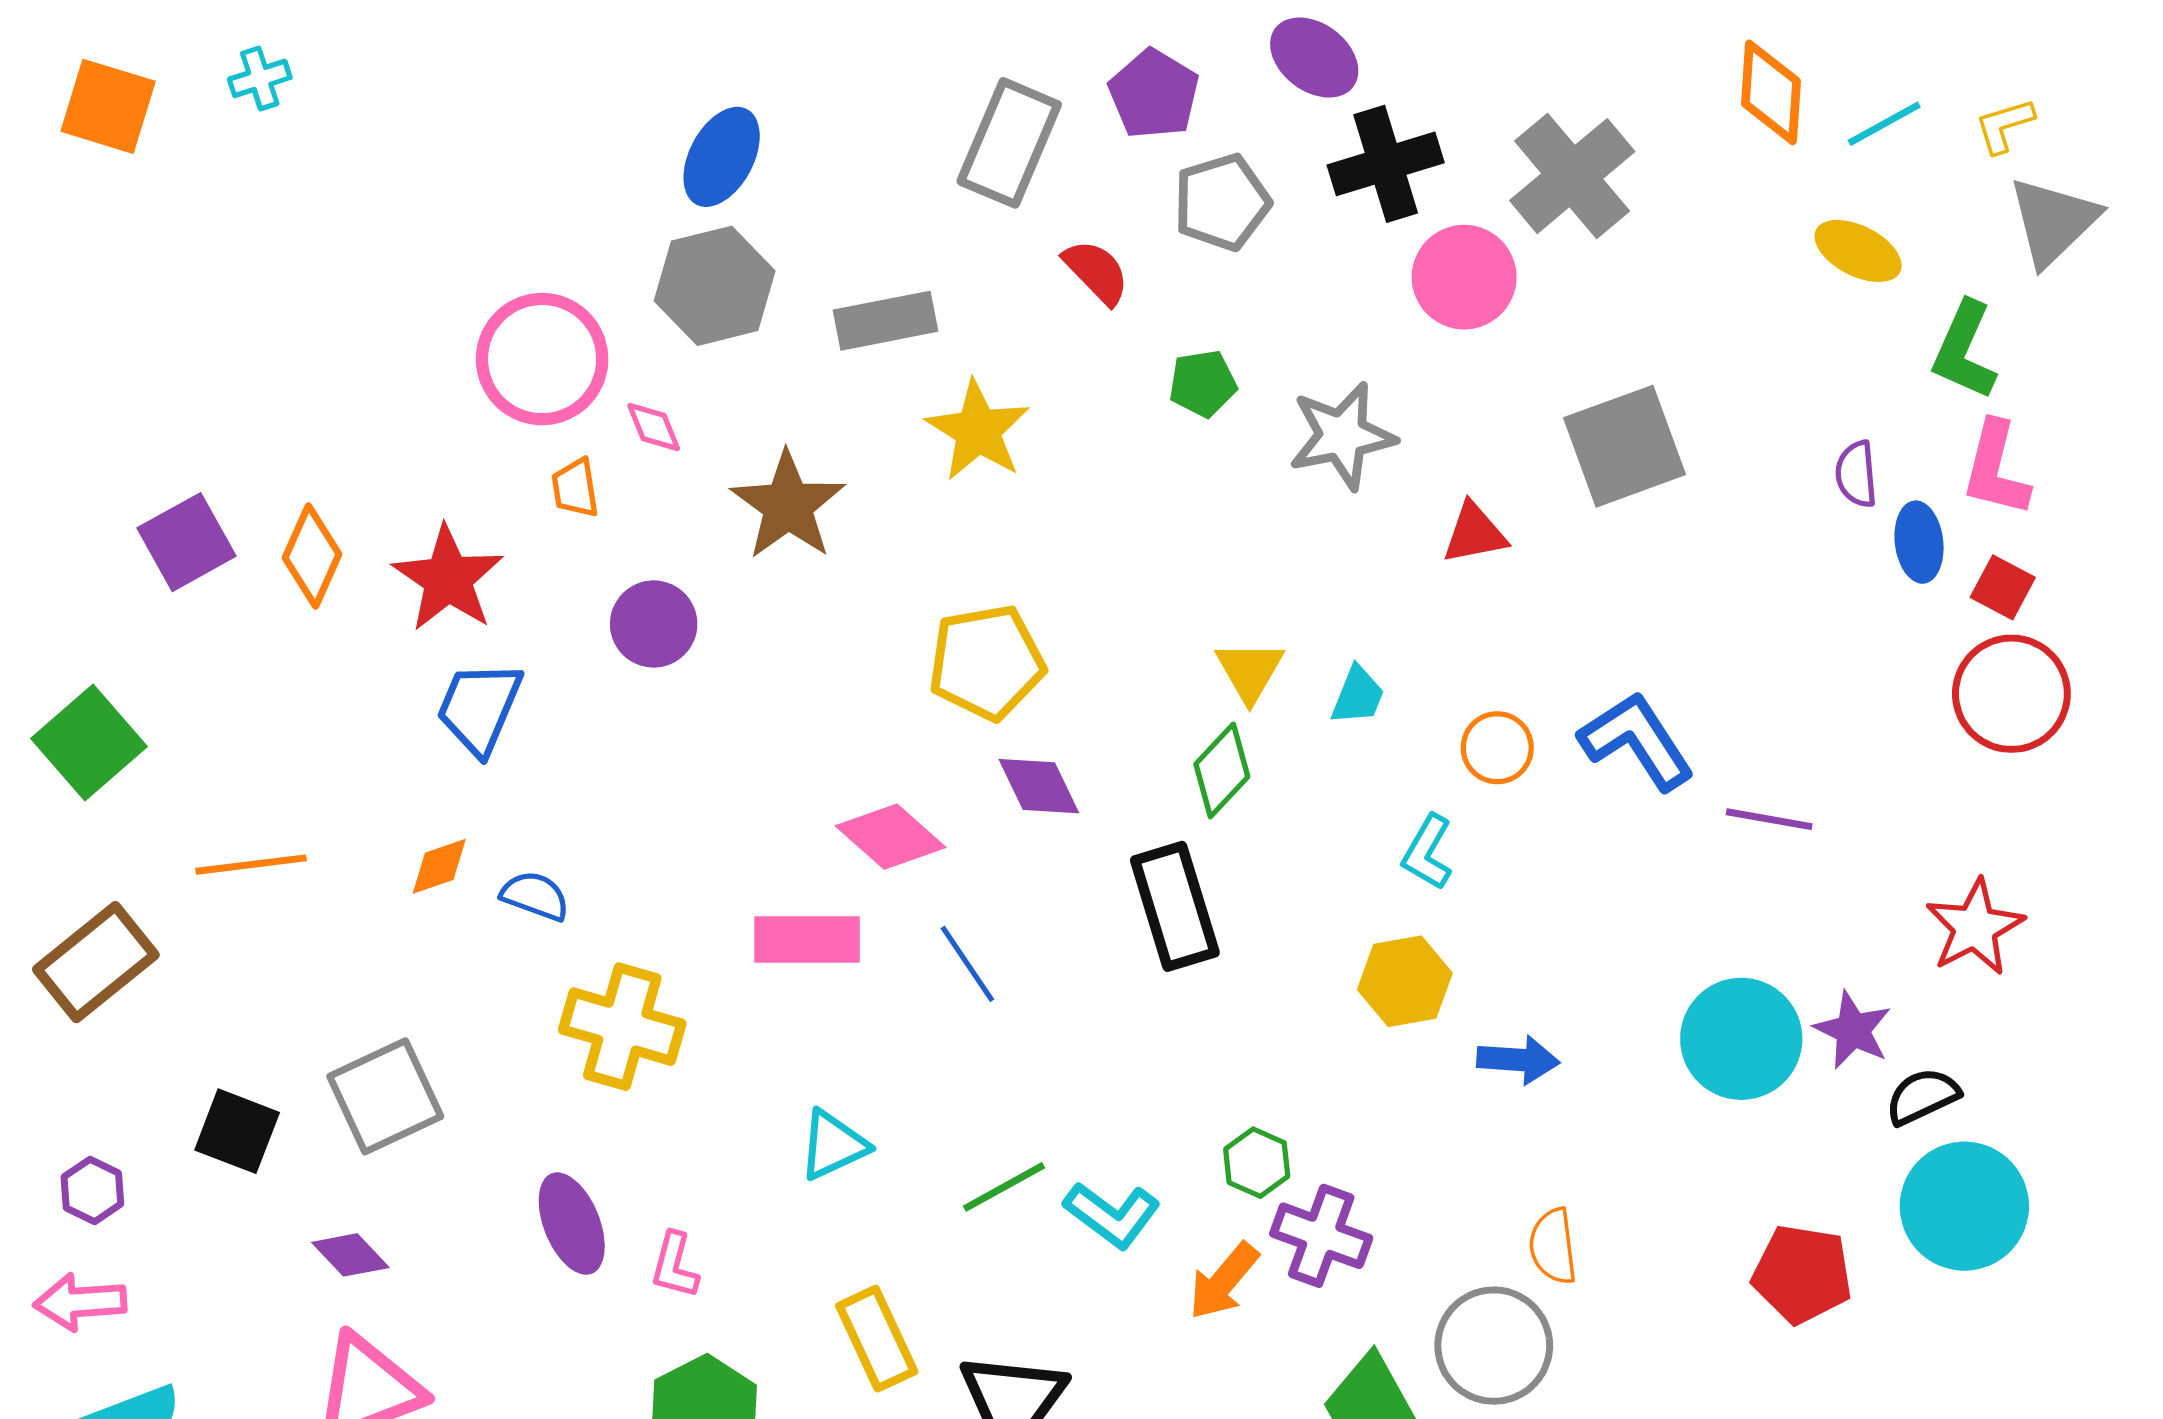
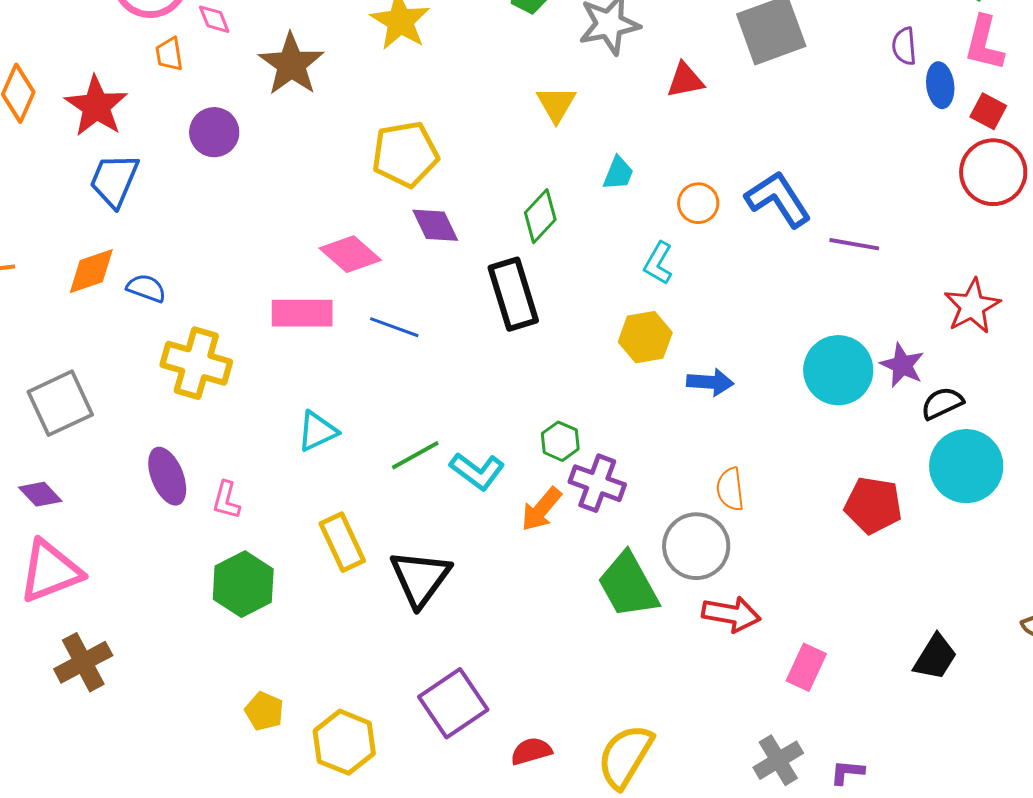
yellow triangle: (1250, 671) -> (556, 104), moved
orange diamond: (439, 866) -> (91, 271), size x1.4
blue line: (967, 964) -> (394, 327), turned -36

